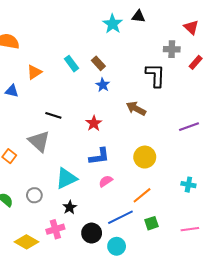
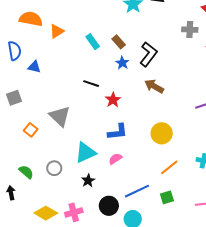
orange triangle: (34, 72) -> (57, 31), moved
black L-shape: (155, 75) -> (148, 54), moved, turned 35
black line: (53, 115) -> (91, 84), moved
pink semicircle: (106, 181) -> (115, 159), moved
orange line: (142, 195) -> (169, 167), moved
pink cross: (55, 229) -> (74, 212), moved

